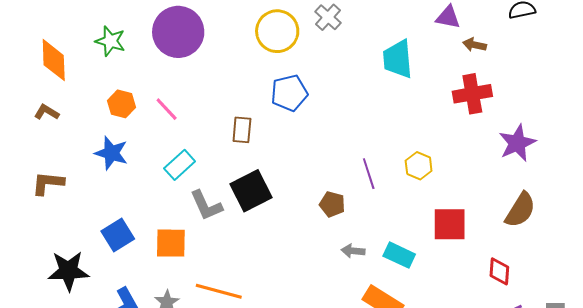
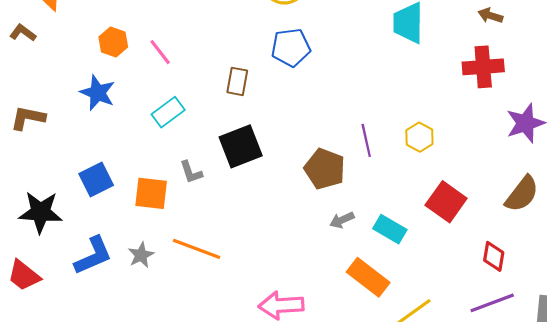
brown L-shape: (47, 112) -> (23, 33), moved
brown pentagon: (332, 204) -> (325, 169), size x1.5
gray L-shape: (206, 205) -> (191, 172), moved, size x0.7
red square: (450, 224) -> (446, 202), turned 30
gray arrow: (353, 251) -> (342, 220), turned -35

